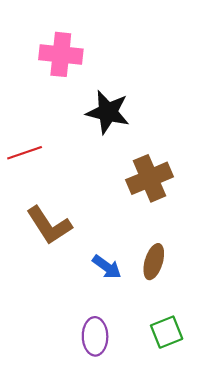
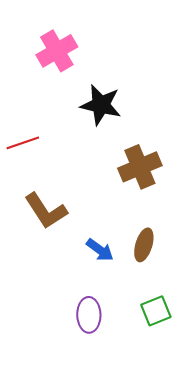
pink cross: (61, 54) -> (57, 51), turned -36

